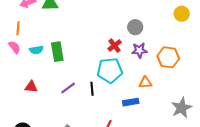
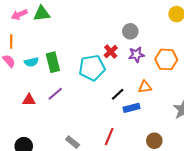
cyan pentagon: (110, 70) -> (92, 68), moved
purple line: (68, 88) -> (55, 94), moved
black line: (92, 89) -> (118, 94), moved, turned 56

